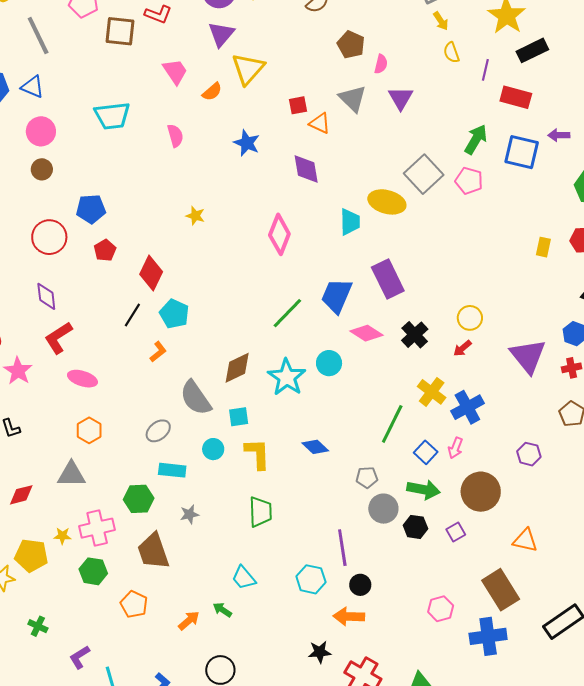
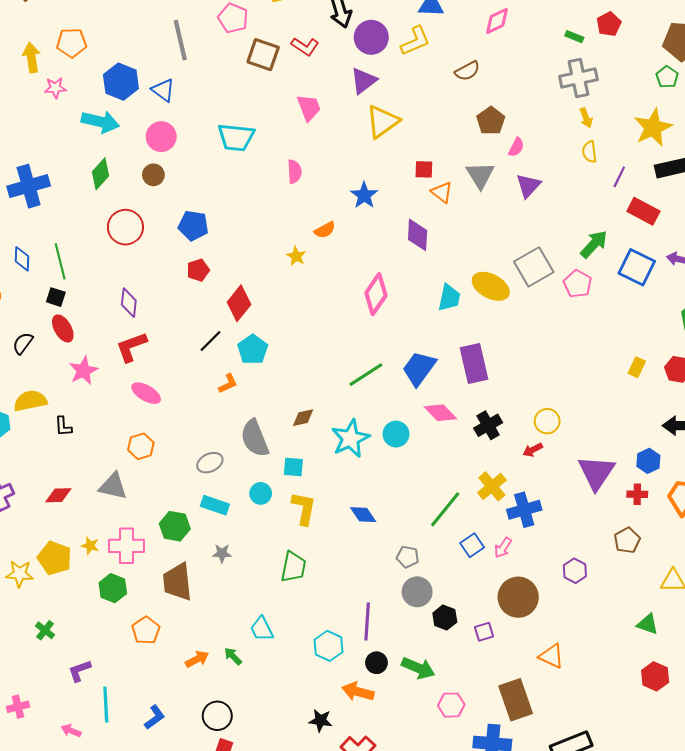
orange semicircle: (212, 92) -> (325, 230), moved
red circle: (49, 237) -> (125, 227), moved
brown diamond: (237, 368) -> (303, 418), size x0.7
green arrow: (424, 489) -> (418, 668), moved

